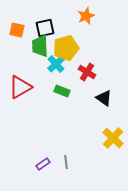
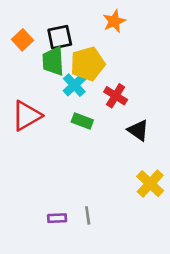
orange square: (17, 30) -> (22, 40), turned 35
purple rectangle: (43, 164) -> (57, 218), turned 32

